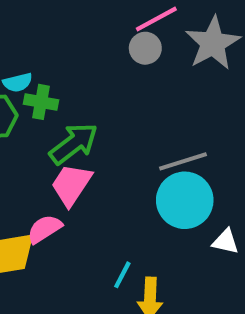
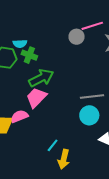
gray circle: (145, 48) -> (77, 37), moved
cyan circle: (185, 200) -> (89, 115), size x0.7

